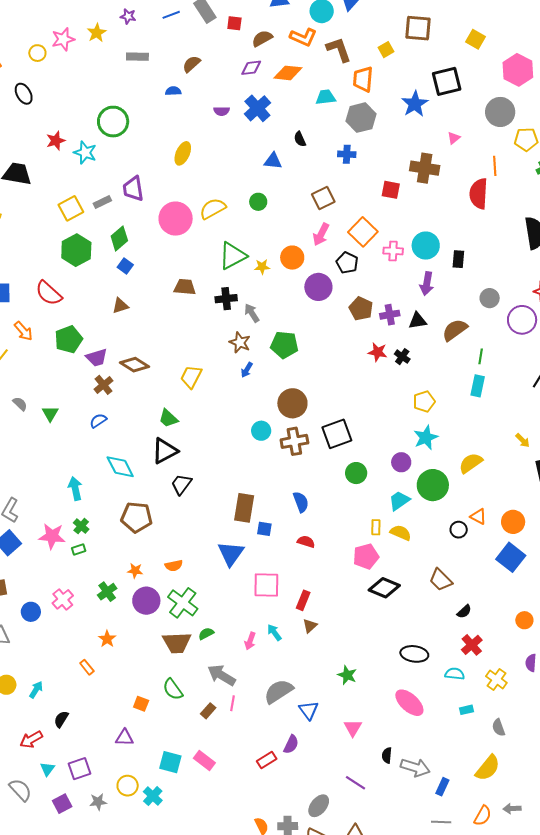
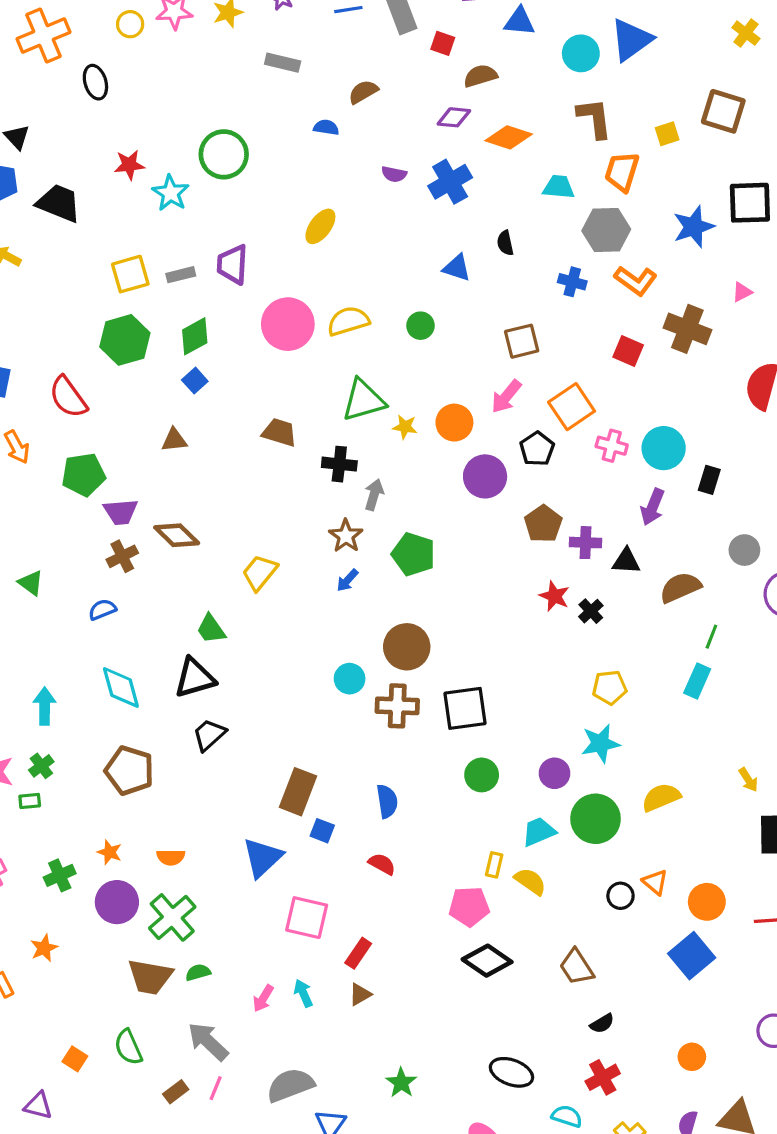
orange L-shape: (303, 37) -> (636, 281), moved
gray arrow: (252, 313) -> (374, 495), turned 36
green triangle: (50, 414) -> (31, 583), turned -36

